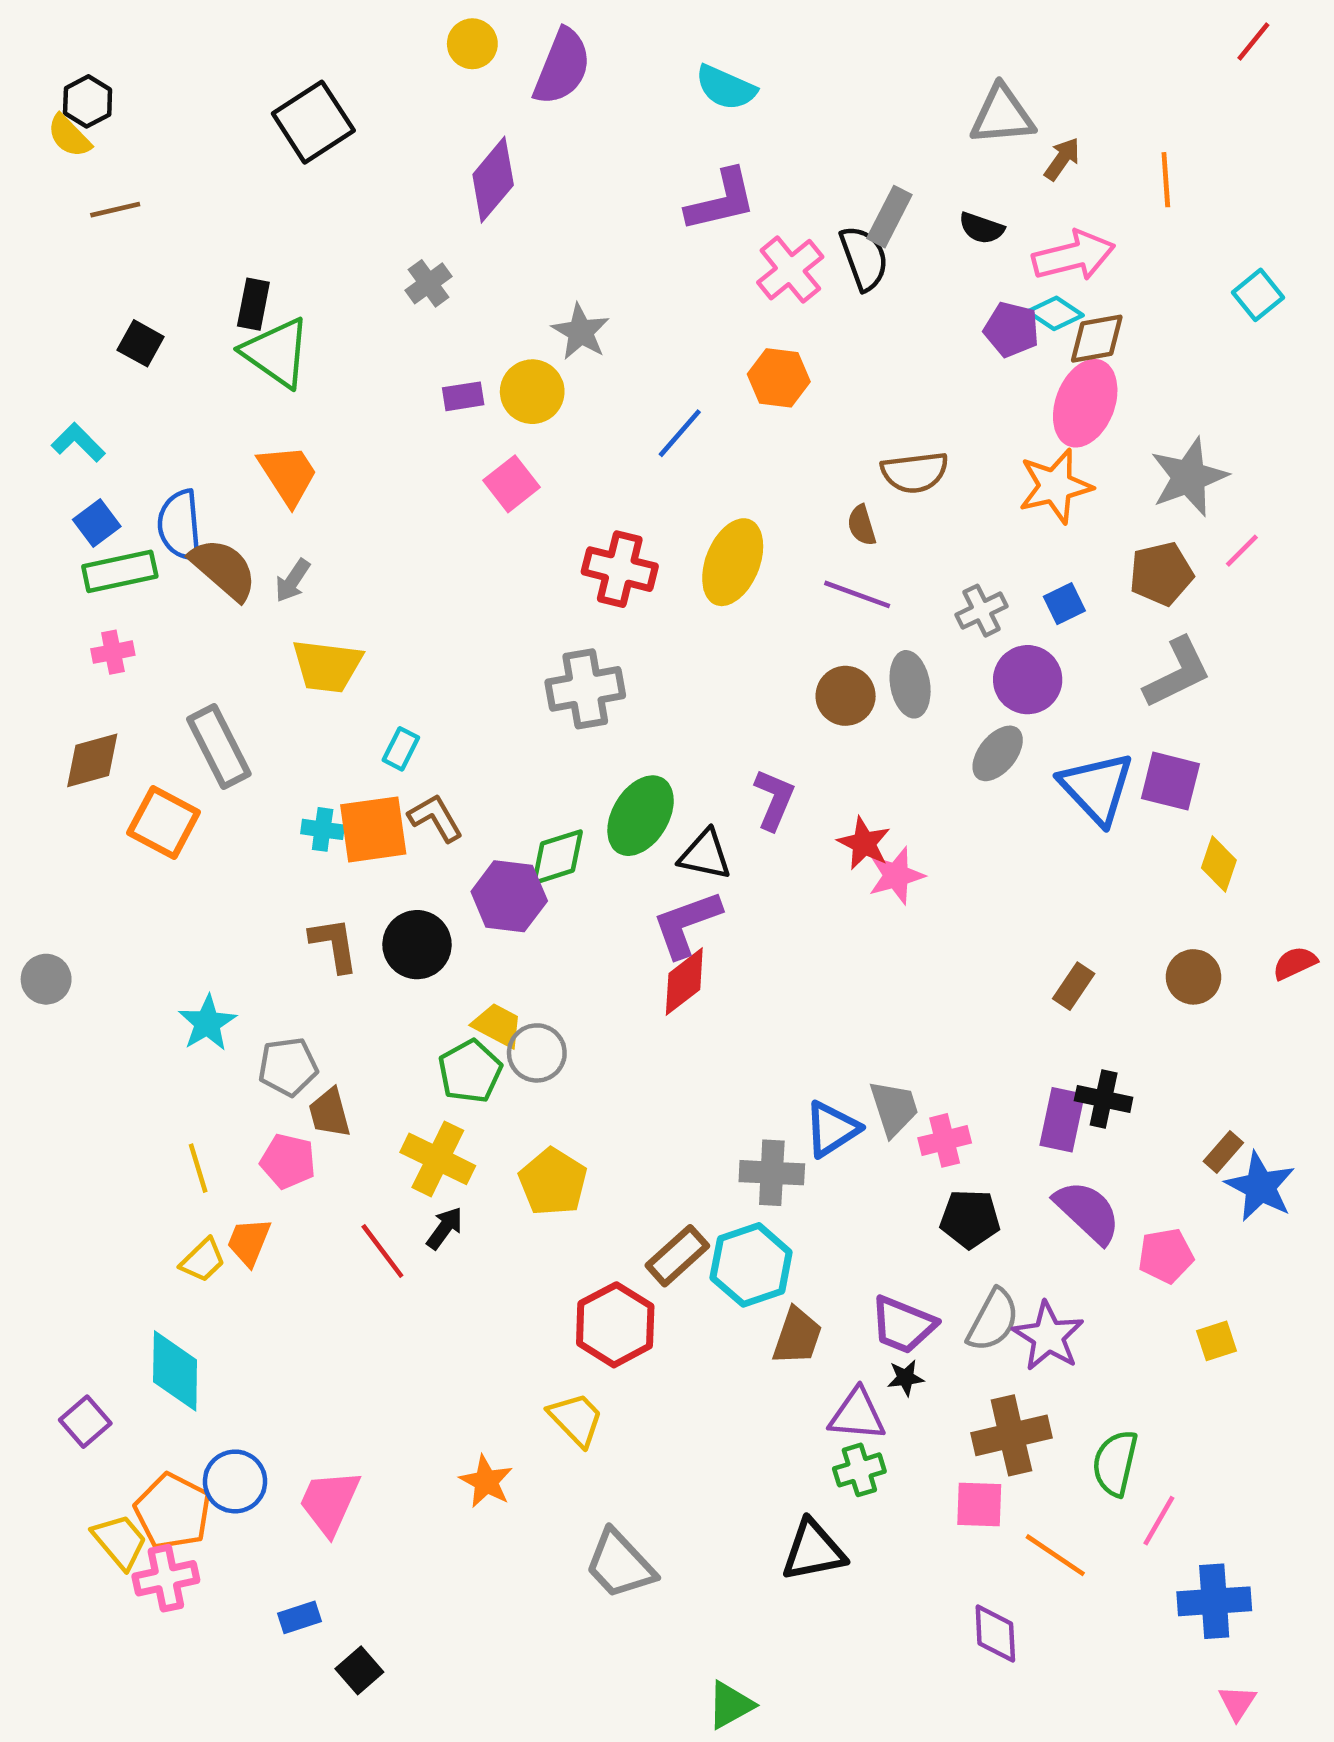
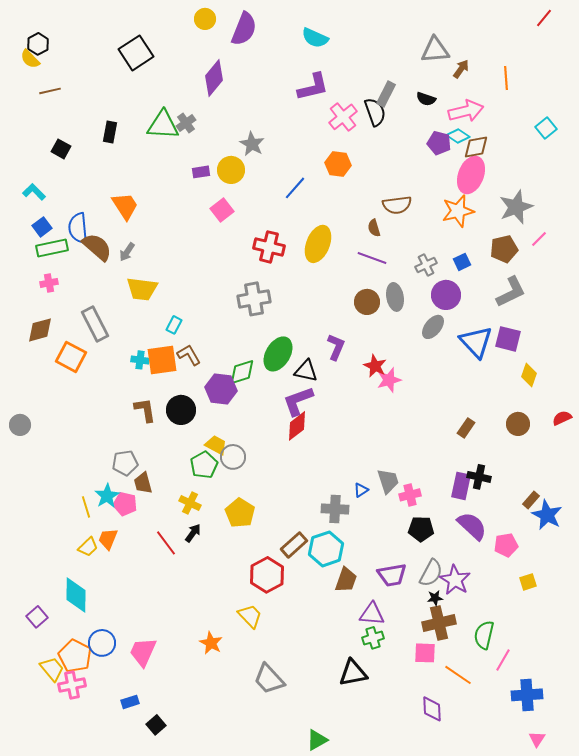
green triangle: (276, 353) -> (163, 125), moved, turned -32
cyan star: (207, 1023) -> (107, 496), moved
blue triangle: (832, 1129) -> (361, 490), size x0.6
yellow cross: (438, 1159) -> (190, 503), size x0.7
purple trapezoid: (903, 1325) -> (392, 575), turned -32
black star: (905, 1378) -> (435, 598), moved

